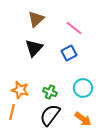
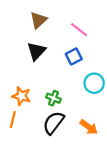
cyan circle: (83, 88) -> (94, 83), moved

